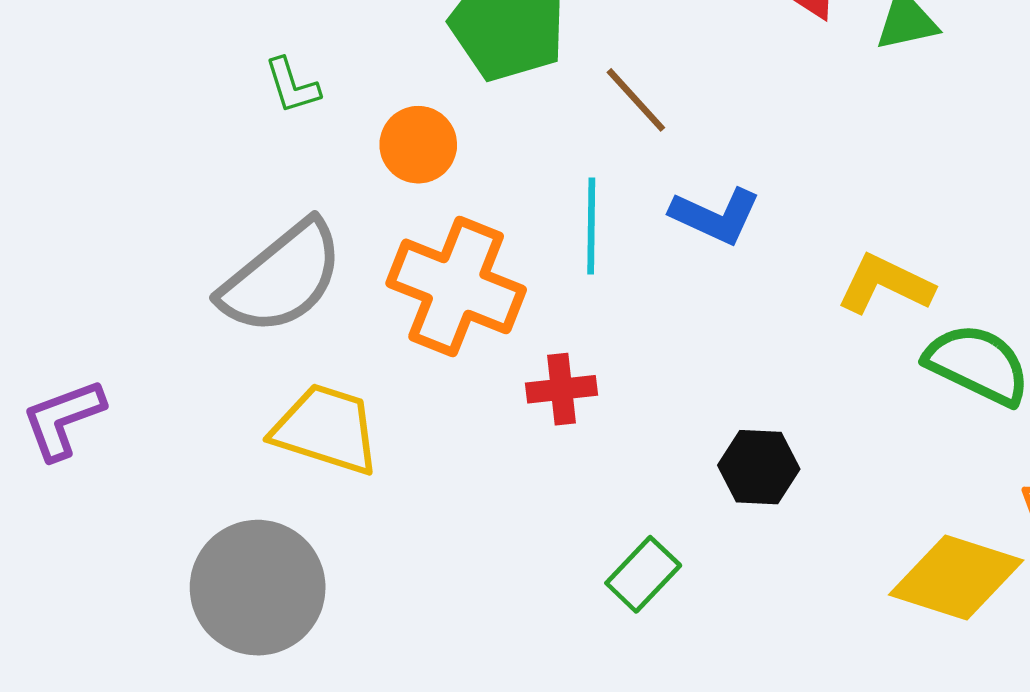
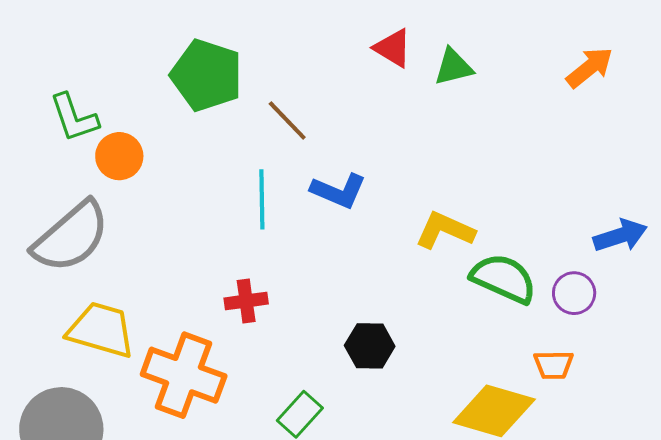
green L-shape: (292, 86) -> (74, 118), size x1.4
orange circle: (418, 145) -> (119, 156), moved
orange cross: (456, 286) -> (184, 375), moved

